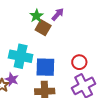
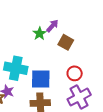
green star: (36, 16) -> (40, 34), moved
brown square: (43, 28) -> (66, 42), moved

